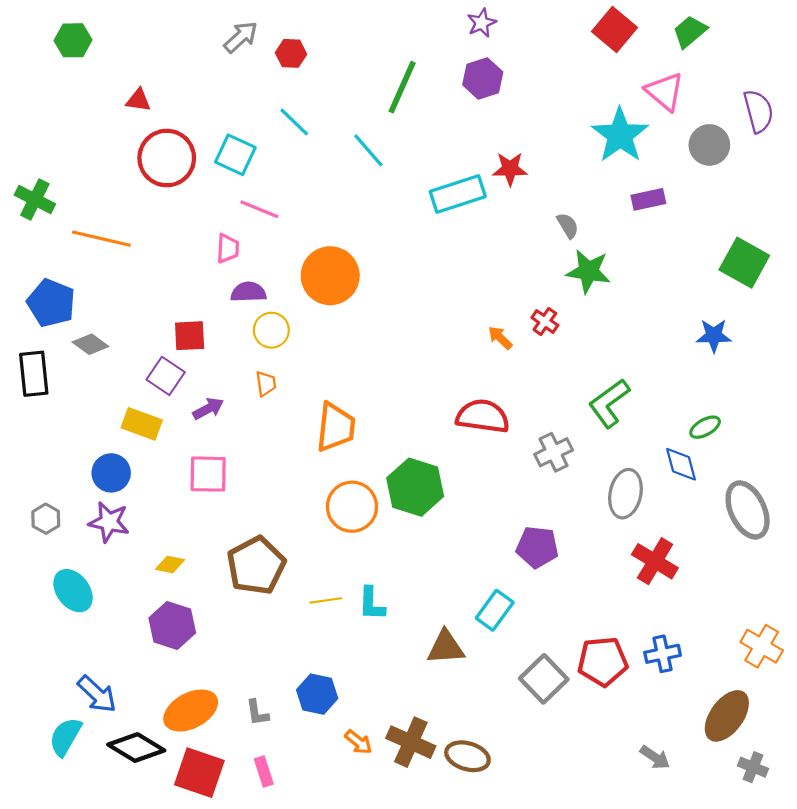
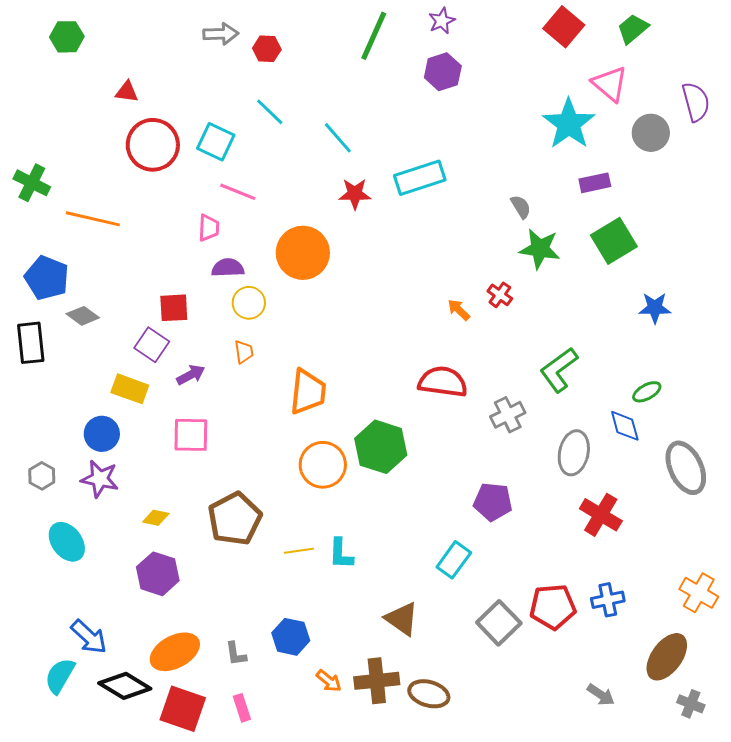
gray arrow: (241, 37) -> (221, 34), turned 40
green line: (402, 87) -> (374, 36), moved
red star: (510, 169) -> (355, 194), moved
green square: (744, 263) -> (614, 241), moved, turned 30
brown triangle: (446, 647) -> (402, 619), moved, turned 39
brown cross: (411, 742) -> (377, 681), turned -30

